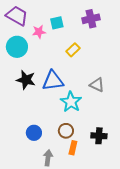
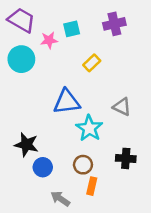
black star: (26, 80) -> (26, 145), moved
black cross: (99, 136) -> (126, 158), moved
gray arrow: (48, 158) -> (60, 199), turned -63

